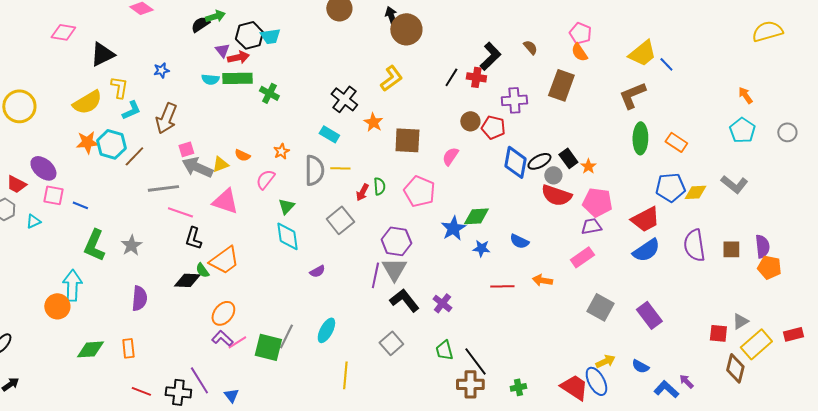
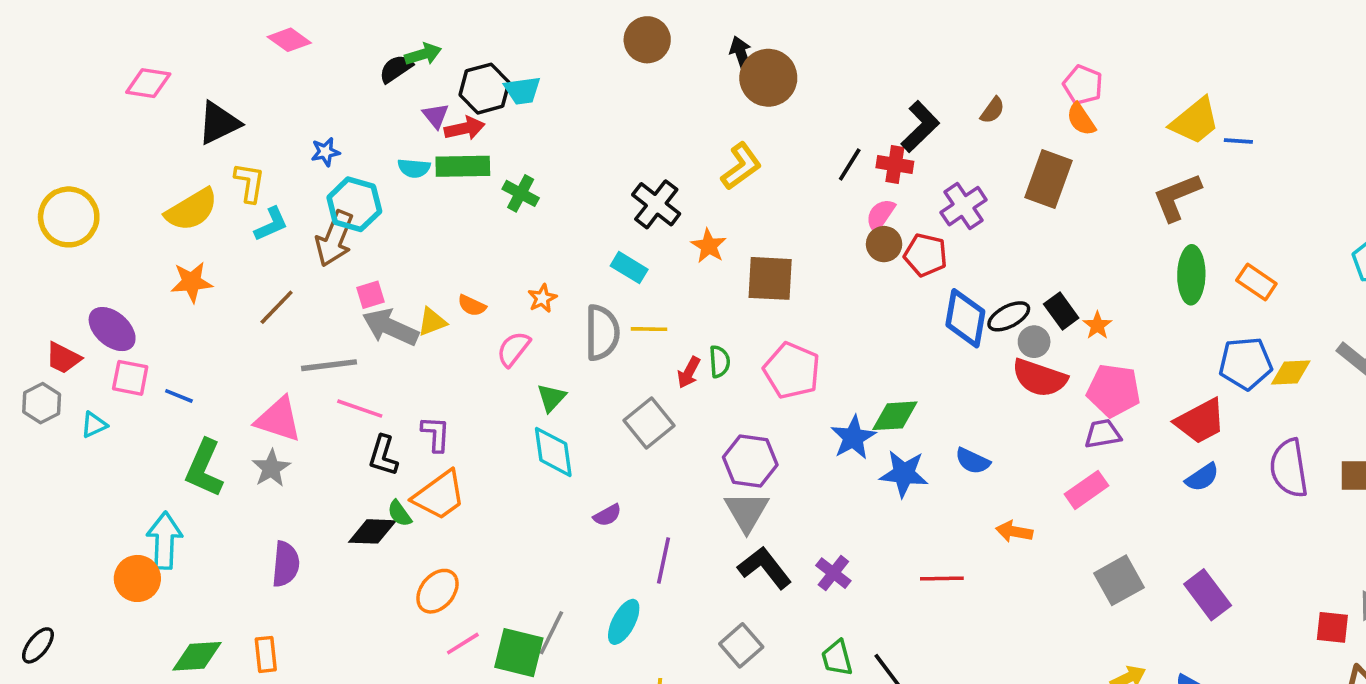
brown semicircle: (530, 47) -> (992, 110), turned 77
blue line: (666, 64) -> (1238, 141), turned -42
purple cross: (514, 100) -> (964, 206), turned -30
cyan hexagon: (111, 144) -> (354, 204), moved
pink semicircle: (450, 156) -> (880, 215), moved
pink triangle: (225, 201) -> (278, 419), moved
blue star: (481, 248) -> (904, 474), size x1.5
blue semicircle: (646, 250) -> (1202, 477), size x0.7
purple line: (375, 275) -> (663, 560), moved
red line: (502, 286) -> (942, 578), moved
gray square: (600, 307) -> (1119, 580), turned 32
purple L-shape: (222, 338) -> (436, 434), moved, turned 50

